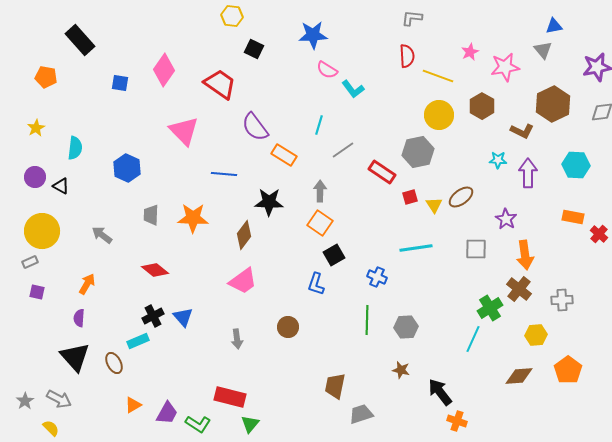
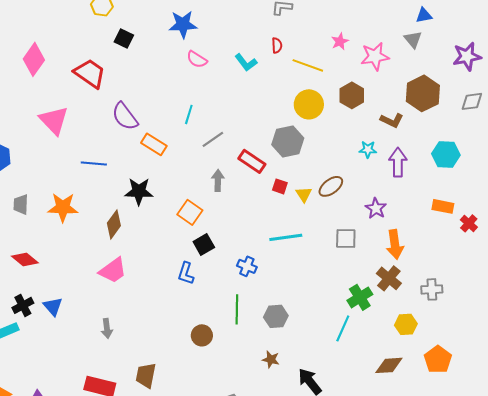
red semicircle: (407, 56) -> (277, 45), size x0.7
cyan L-shape: (353, 89) -> (246, 62), moved
gray arrow: (320, 191) -> (218, 180), moved
red square: (410, 197) -> (280, 186), turned 35
brown circle: (288, 327) -> (202, 335), moved
brown trapezoid: (335, 386) -> (146, 375), moved

